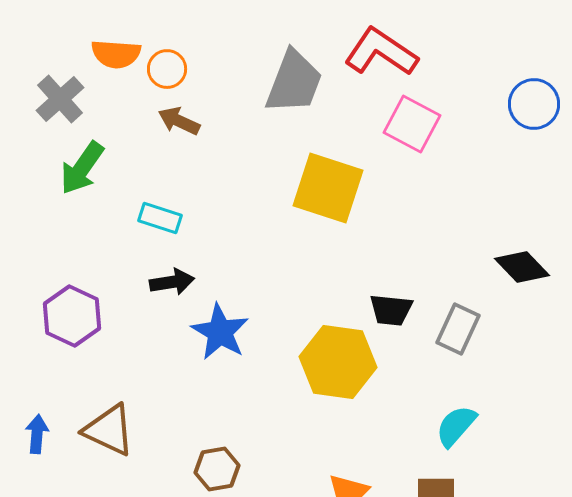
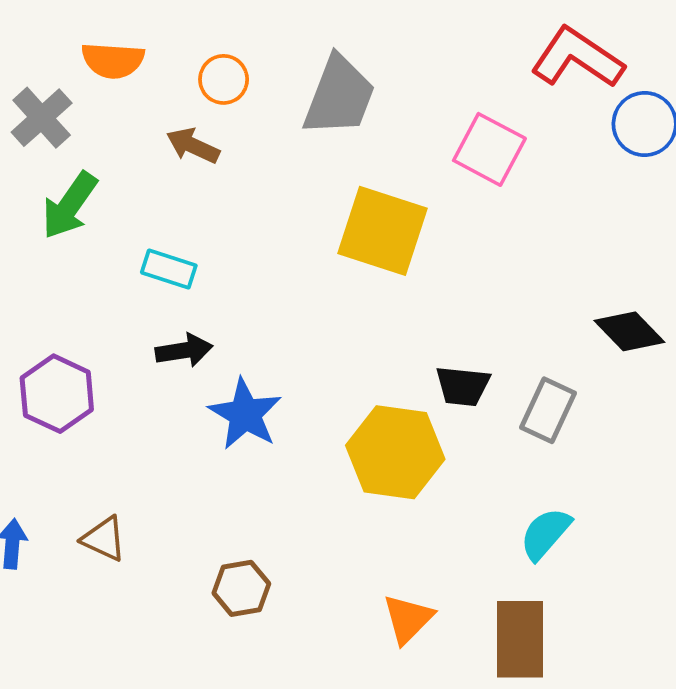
red L-shape: (381, 52) -> (577, 58), moved
orange circle: (167, 69) -> (224, 79), moved
brown triangle: (109, 430) -> (104, 539), size x0.7

